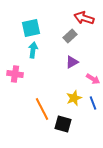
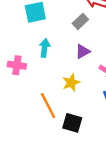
cyan arrow: (33, 50) -> (45, 48), moved
yellow star: (74, 98) -> (71, 83), moved

